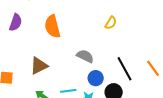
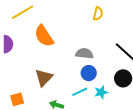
blue circle: (96, 78) -> (89, 73), moved

